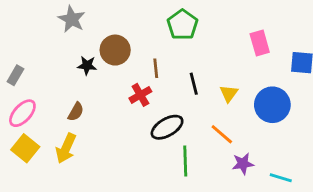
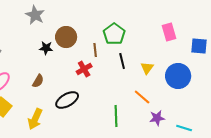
green pentagon: (182, 25) -> (114, 34), moved
black ellipse: (167, 127) -> (67, 100), moved
yellow arrow: (66, 148) -> (35, 119), moved

